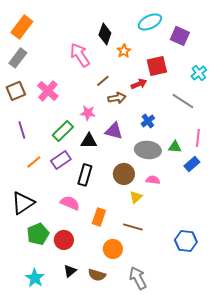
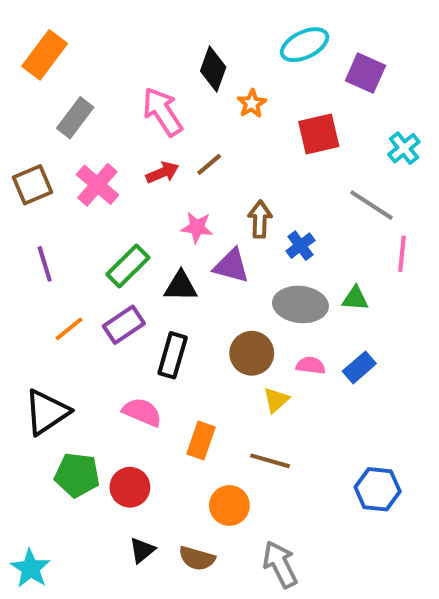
gray rectangle: (18, 58) -> (75, 118), moved
red arrow: (139, 84) -> (162, 173), moved
brown arrow: (117, 98) -> (260, 219), moved, turned -78
pink star: (88, 113) -> (197, 227), moved
pink line: (198, 138) -> (402, 254), moved
blue rectangle: (192, 164) -> (359, 367), moved
green pentagon: (38, 234) -> (77, 475), turned 30
cyan star: (35, 278) -> (30, 568), moved

